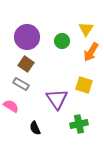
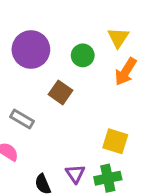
brown square: (26, 64) -> (61, 92), moved
yellow square: (84, 85) -> (115, 141), moved
purple triangle: (57, 99) -> (75, 174), moved, size x0.6

